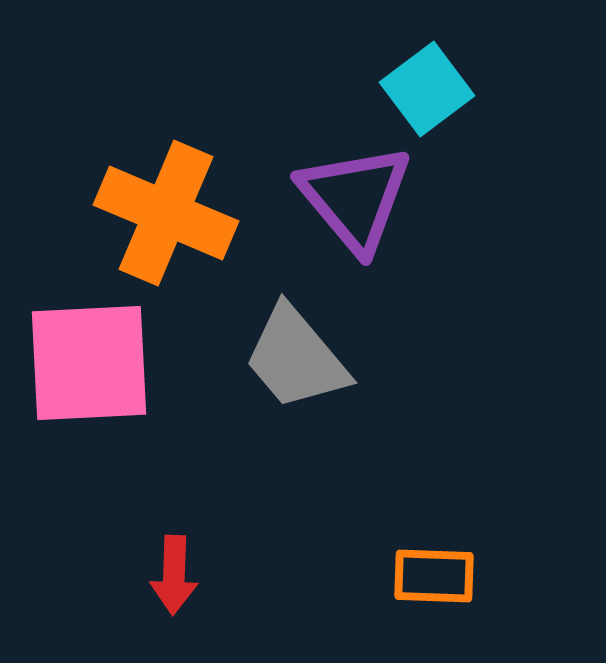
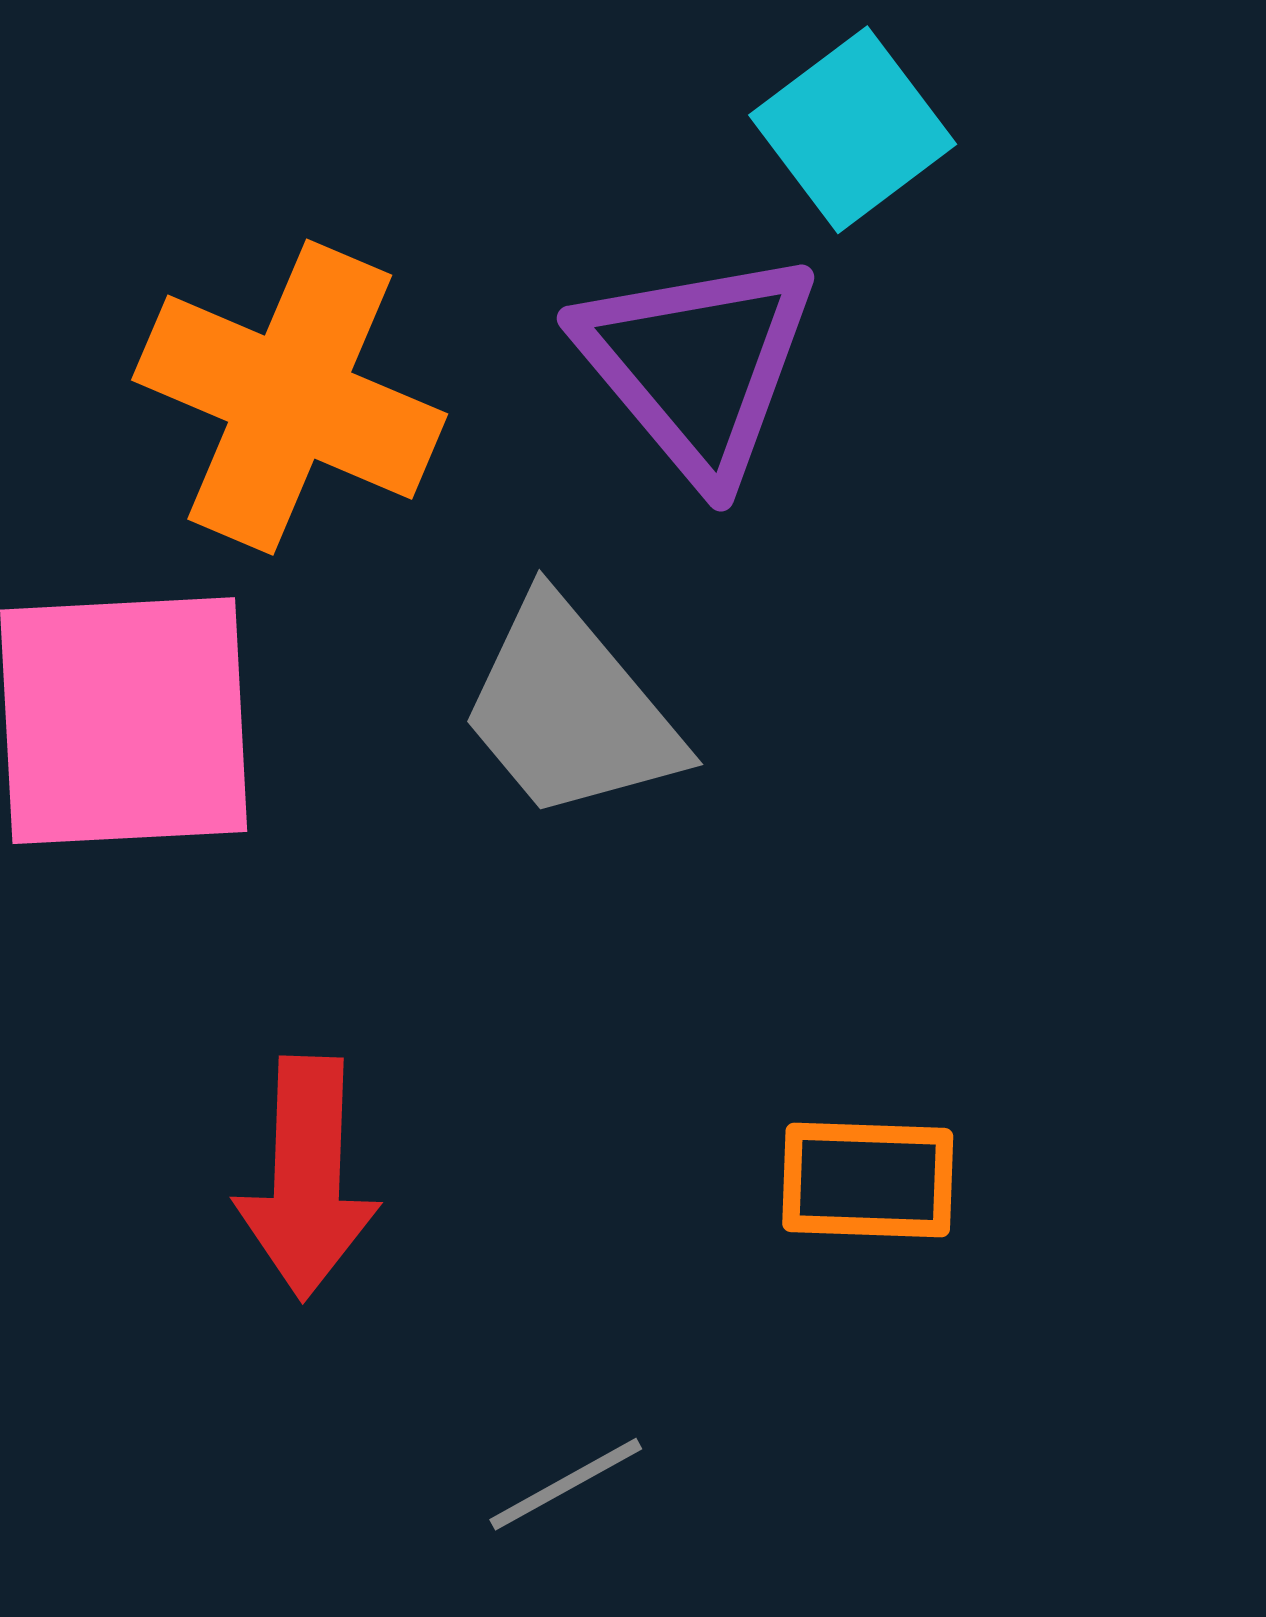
red arrow: (174, 575) -> (307, 1178), size x1.4

